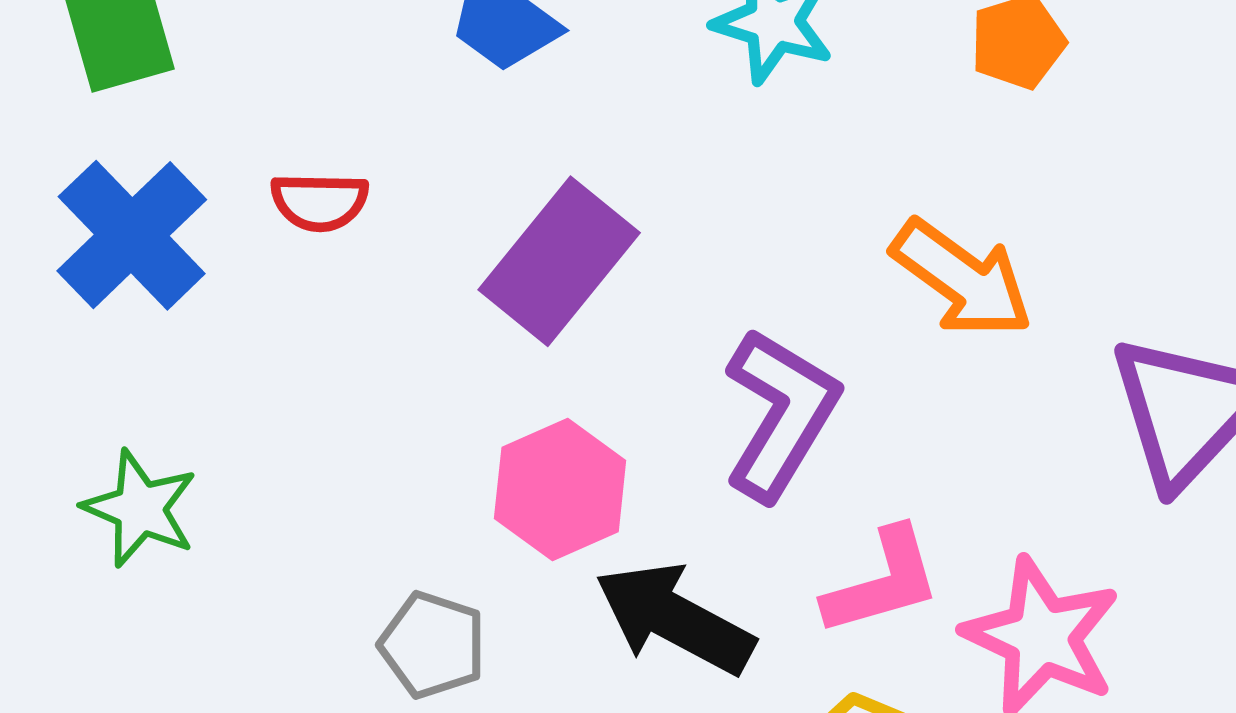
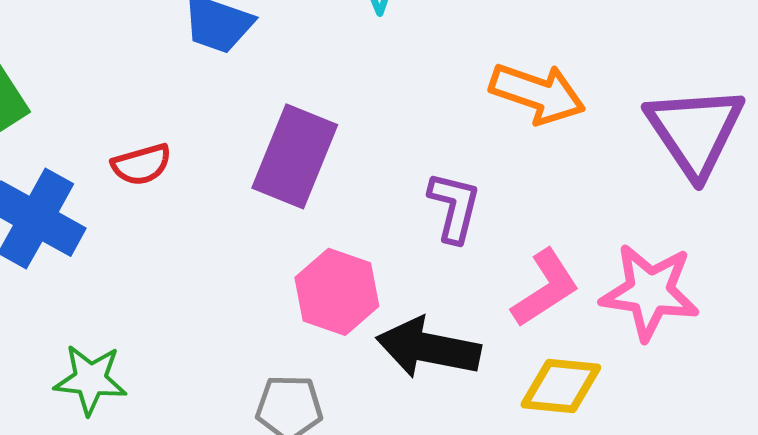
purple L-shape: (781, 414) -> (454, 207), size x0.7

